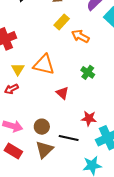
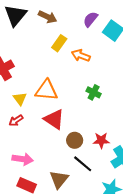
red triangle: (62, 93) -> (54, 119), moved, size x1.5
brown circle: (42, 127) -> (75, 140), moved
black line: (69, 138) -> (83, 164), turned 36

